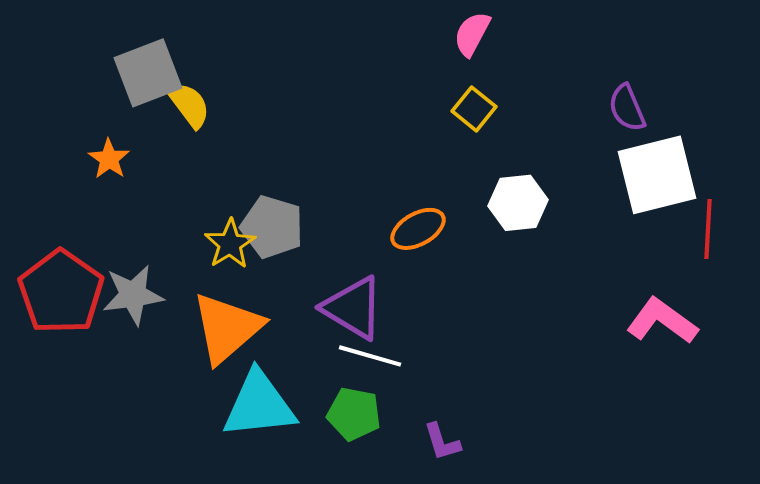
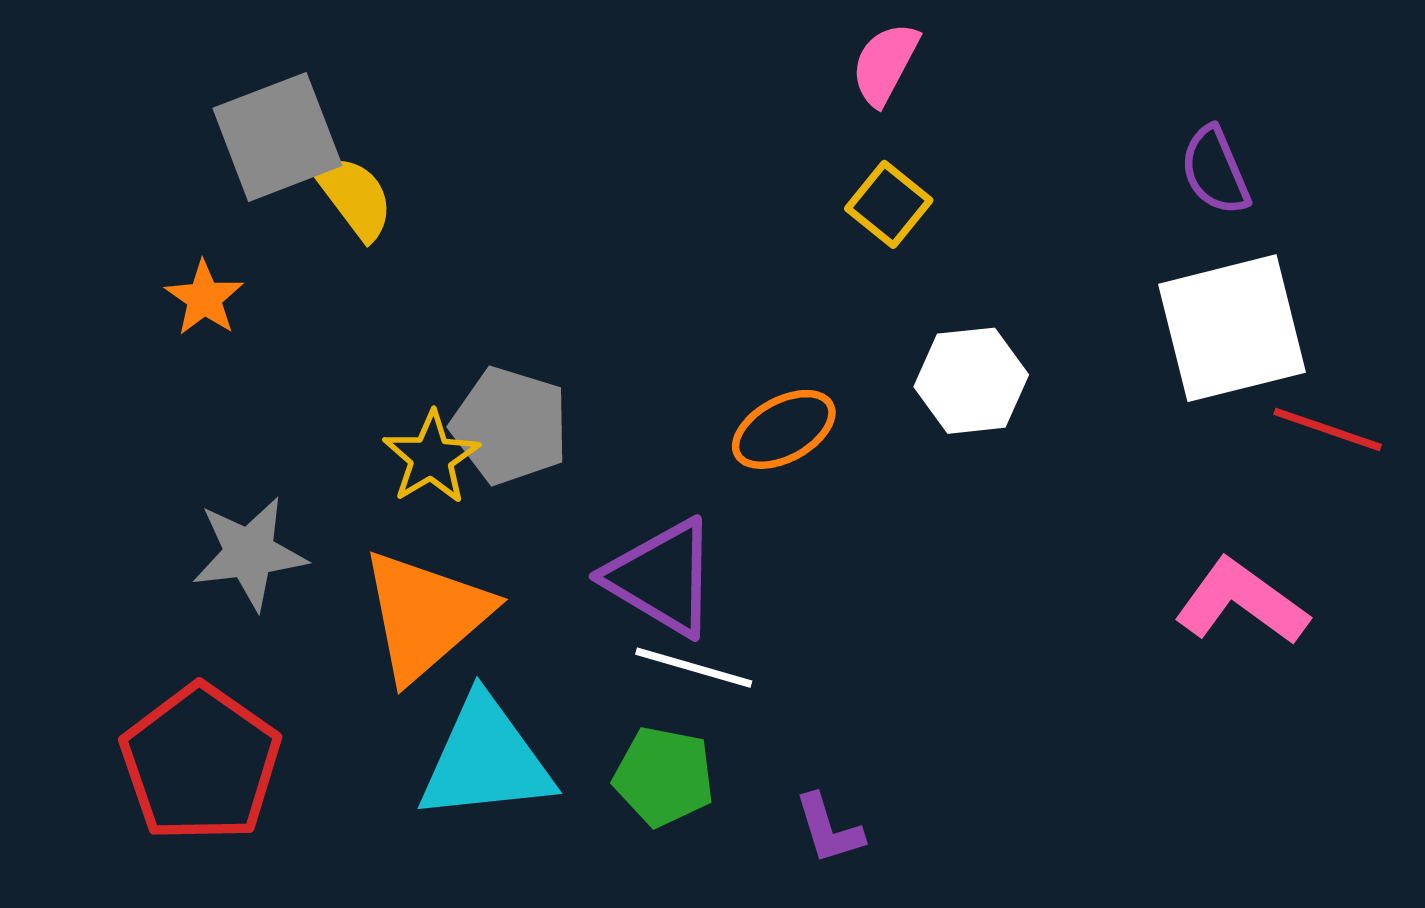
purple semicircle: (627, 108) -> (1215, 171), moved
red line: (708, 229) -> (1328, 429), turned -74
red pentagon: (61, 292) -> (201, 763), moved

